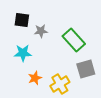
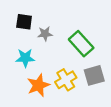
orange star: (35, 78) -> (38, 85), size x1.5
yellow cross: (60, 84) -> (66, 80), moved

